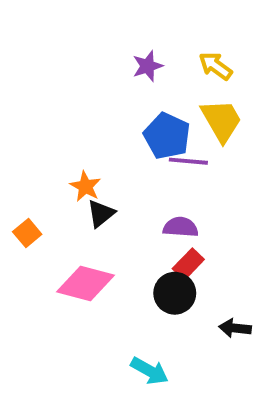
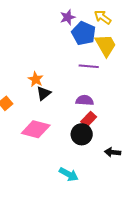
blue pentagon: (167, 136) -> (84, 33), moved

